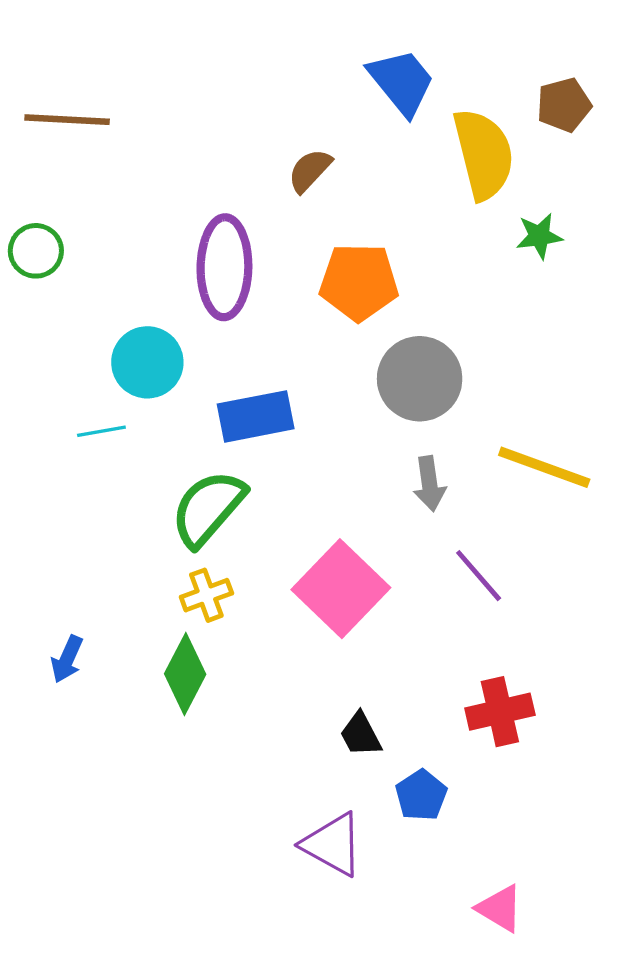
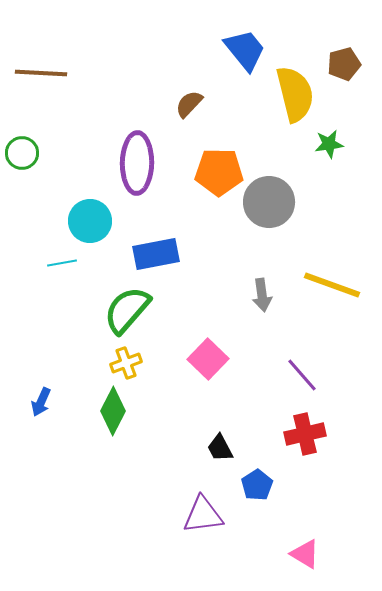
gray circle: (420, 379) -> (269, 202), moved
purple line: (479, 576) -> (302, 375), moved
pink square: (341, 589) -> (208, 359), size x0.7
purple triangle: (333, 844) -> (203, 515), turned -36

